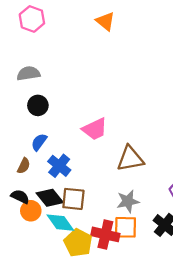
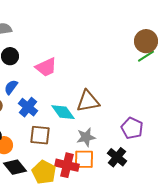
pink trapezoid: (95, 129) -> (46, 67), moved
black diamond: (50, 198) -> (15, 167), moved
cyan diamond: (60, 223) -> (63, 112), moved

